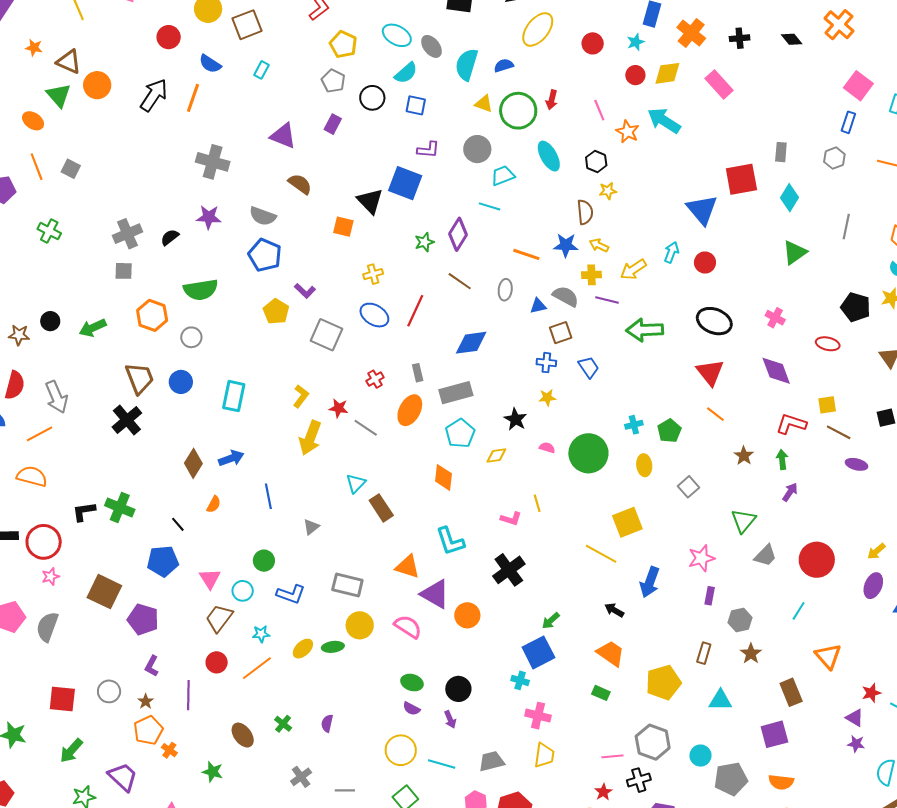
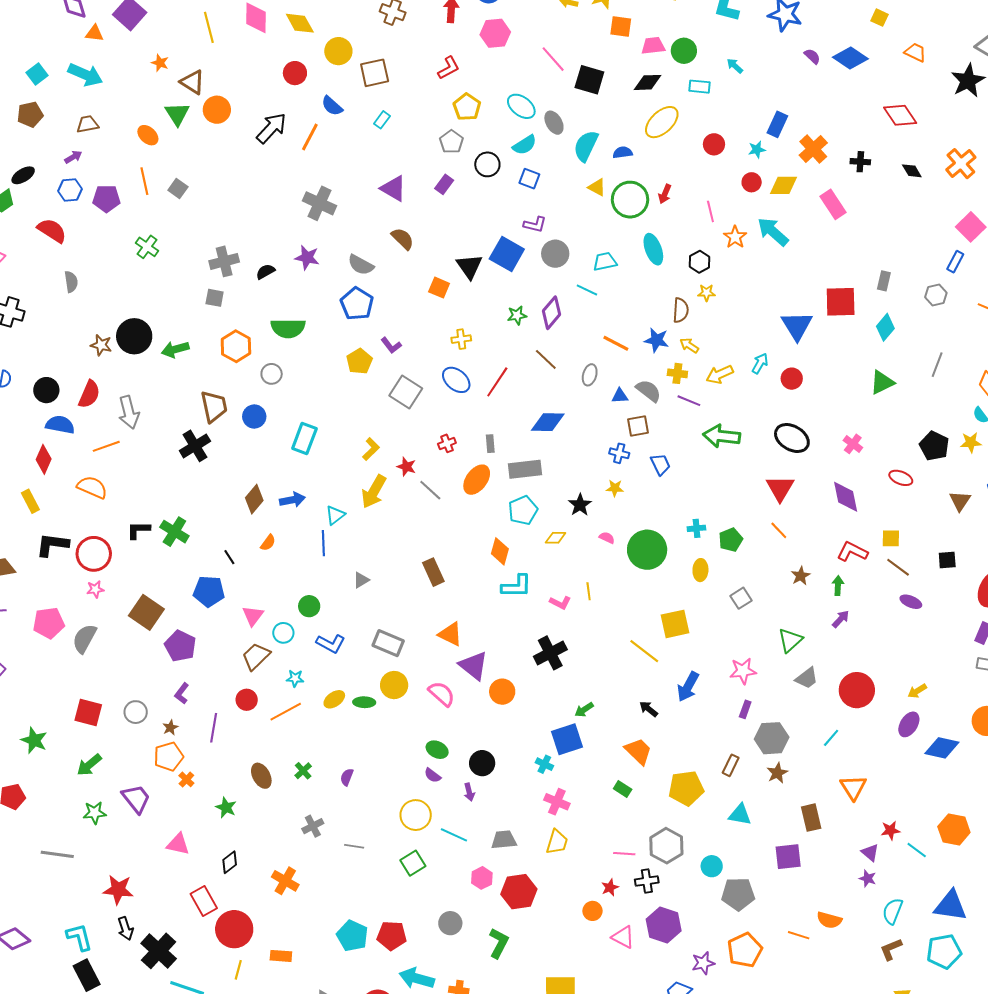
gray circle: (477, 149) -> (555, 254), moved
black circle: (50, 321) -> (134, 336), size x1.8
cyan triangle: (356, 483) -> (335, 515), moved
cyan L-shape: (450, 541) -> (517, 586), moved, turned -80
gray hexagon: (740, 620) -> (772, 738), size x1.4
orange semicircle: (781, 782) -> (829, 920), moved

